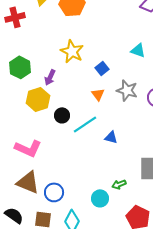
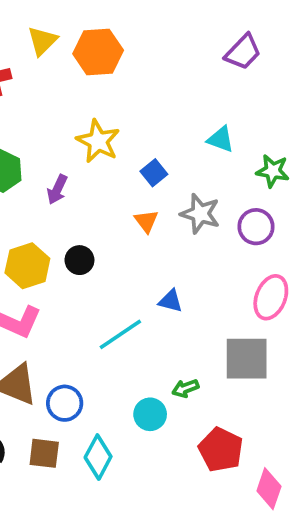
yellow hexagon: (38, 99) -> (27, 266), moved
cyan line: (85, 124) -> (120, 334), moved

